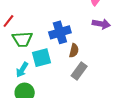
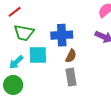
gray rectangle: (79, 71) -> (71, 77), turned -60

